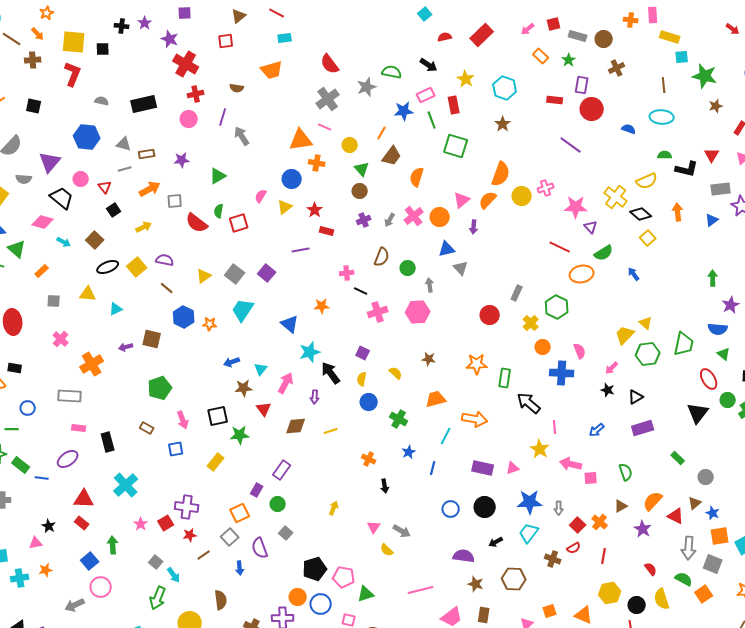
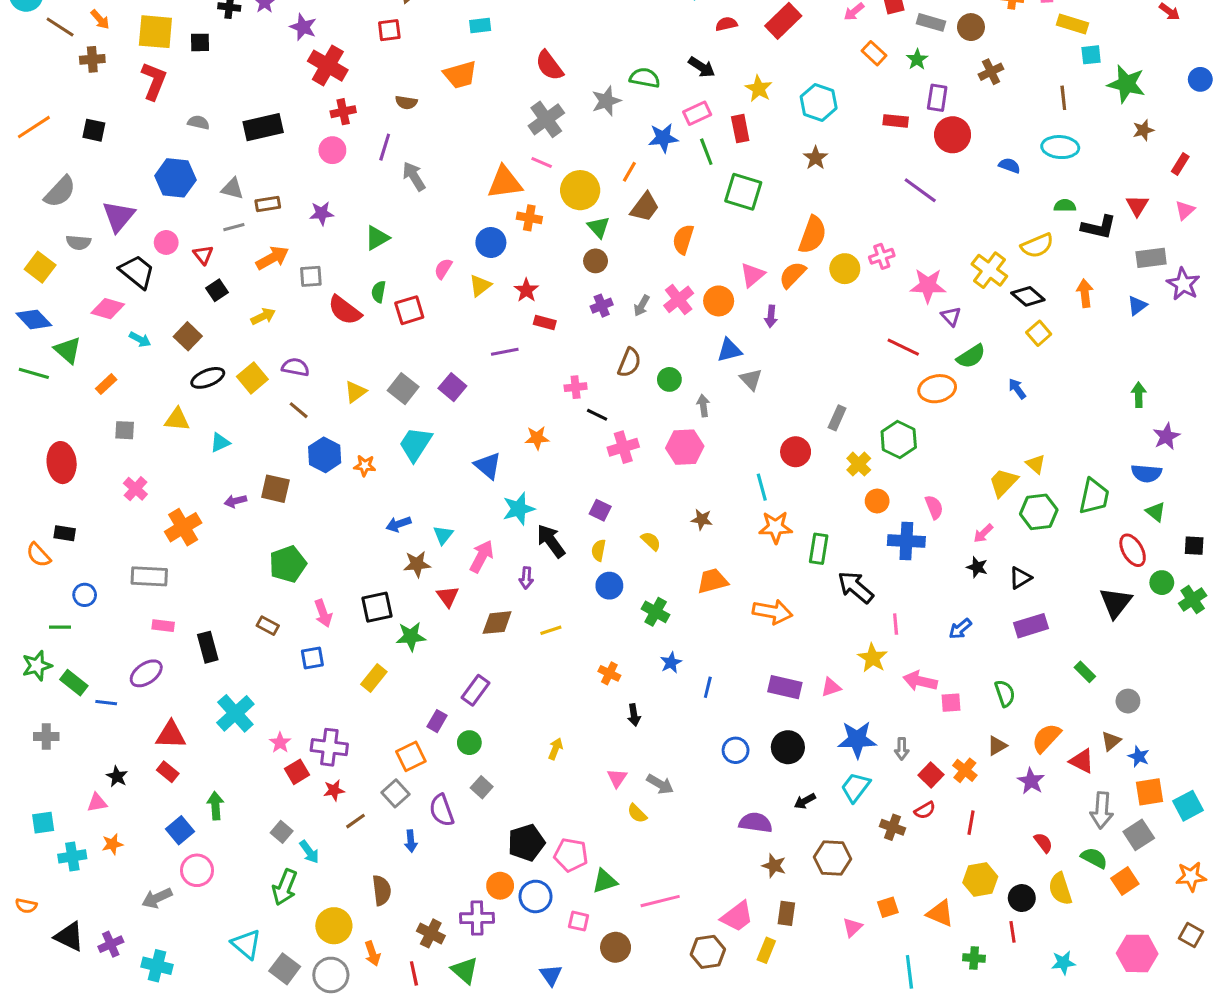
yellow circle: (350, 145) -> (580, 190), size x1.6
cyan line: (446, 436) -> (762, 487), moved, turned -42
pink star: (141, 524) -> (280, 743), moved
gray square: (713, 564) -> (1139, 835), turned 36
pink line: (421, 590) -> (660, 901), moved

